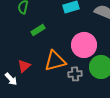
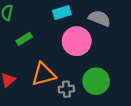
pink circle: (84, 45) -> (77, 41), moved

